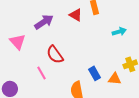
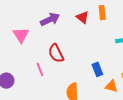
blue rectangle: (94, 73) -> (97, 69), moved

